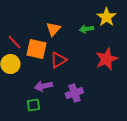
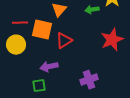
red line: (14, 42) -> (20, 23), turned -49
purple cross: (74, 93) -> (89, 80), moved

